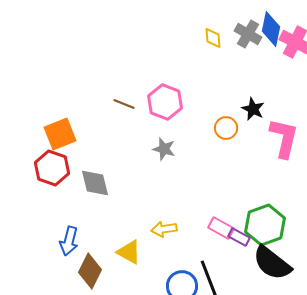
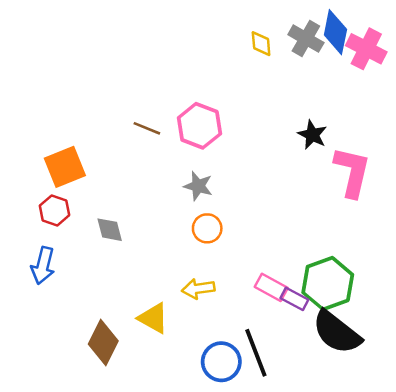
orange circle: (226, 128) -> (207, 228), moved
red hexagon: (52, 168) -> (55, 210), size x0.7
gray diamond: (95, 183) -> (110, 230), size x0.7
blue arrow: (69, 241) -> (43, 266), moved

